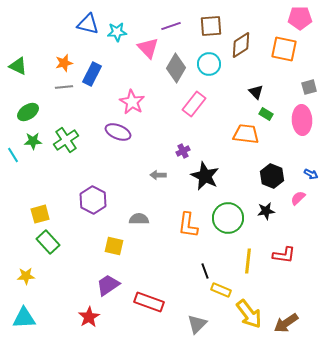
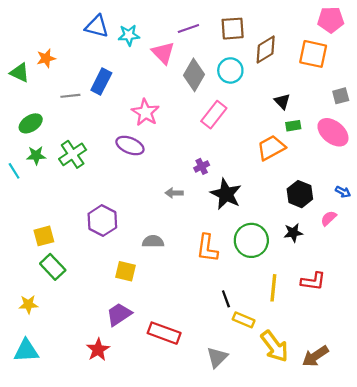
orange star: (64, 63) -> (46, 58), moved
green rectangle: (266, 114) -> (293, 126), turned -40
pink ellipse: (302, 120) -> (333, 132), turned -48
orange trapezoid: (246, 134) -> (271, 148), turned -36

